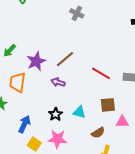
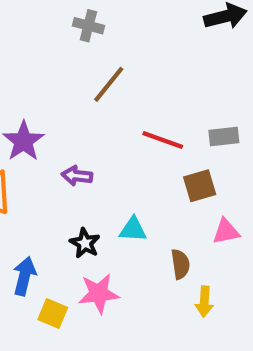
brown line: (65, 59) -> (109, 84), moved
brown square: (108, 105) -> (200, 186), moved
brown semicircle: (98, 133) -> (180, 264), turned -56

